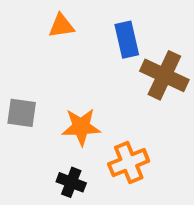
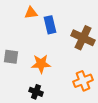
blue rectangle: (127, 40) -> (50, 25), moved
orange cross: (129, 163) -> (83, 81), moved

